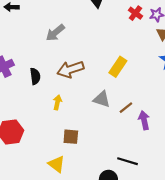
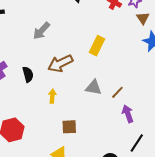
yellow rectangle: (118, 67) -> (97, 46), moved
purple arrow: (144, 120) -> (128, 114), moved
black line: (128, 161) -> (137, 143), moved, turned -66

